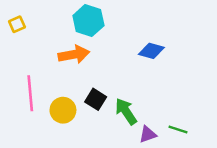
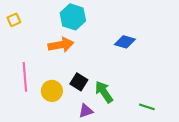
purple triangle: (148, 134) -> (86, 111), moved

